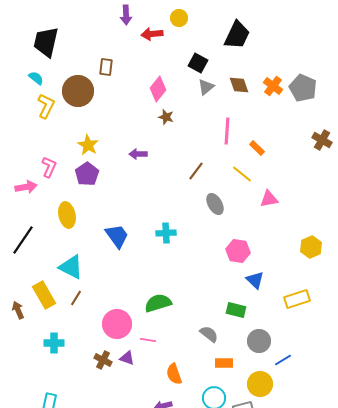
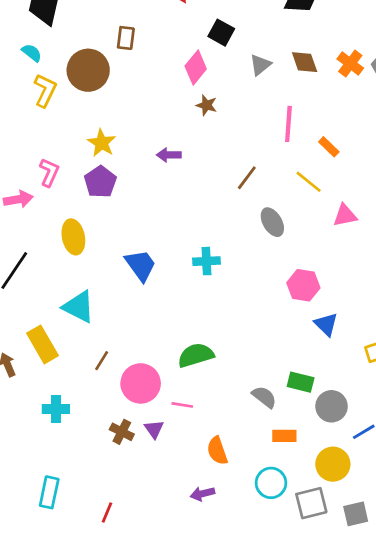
black square: (198, 63) -> (221, 33), moved
brown line: (76, 298) -> (102, 361), moved
green rectangle: (236, 310) -> (301, 382), moved
purple triangle: (127, 358) -> (154, 429), turned 35

